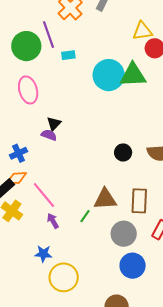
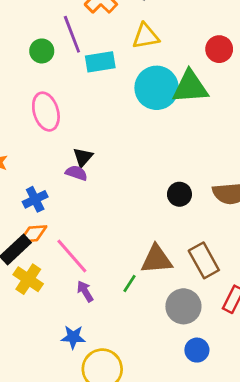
yellow triangle: (142, 31) -> (146, 36), moved
green circle: (26, 46) -> (42, 51), size x0.6
cyan rectangle: (68, 55) -> (100, 62), size x1.5
brown rectangle: (139, 201) -> (204, 260), turned -30
blue circle: (133, 266) -> (197, 350), size x0.7

